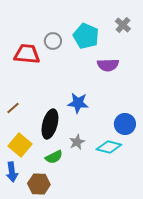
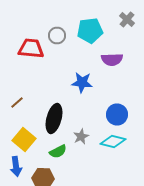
cyan pentagon: (86, 36) -> (90, 30), turned -30
blue star: (78, 103) -> (82, 82), moved
blue circle: (125, 124) -> (117, 114), moved

